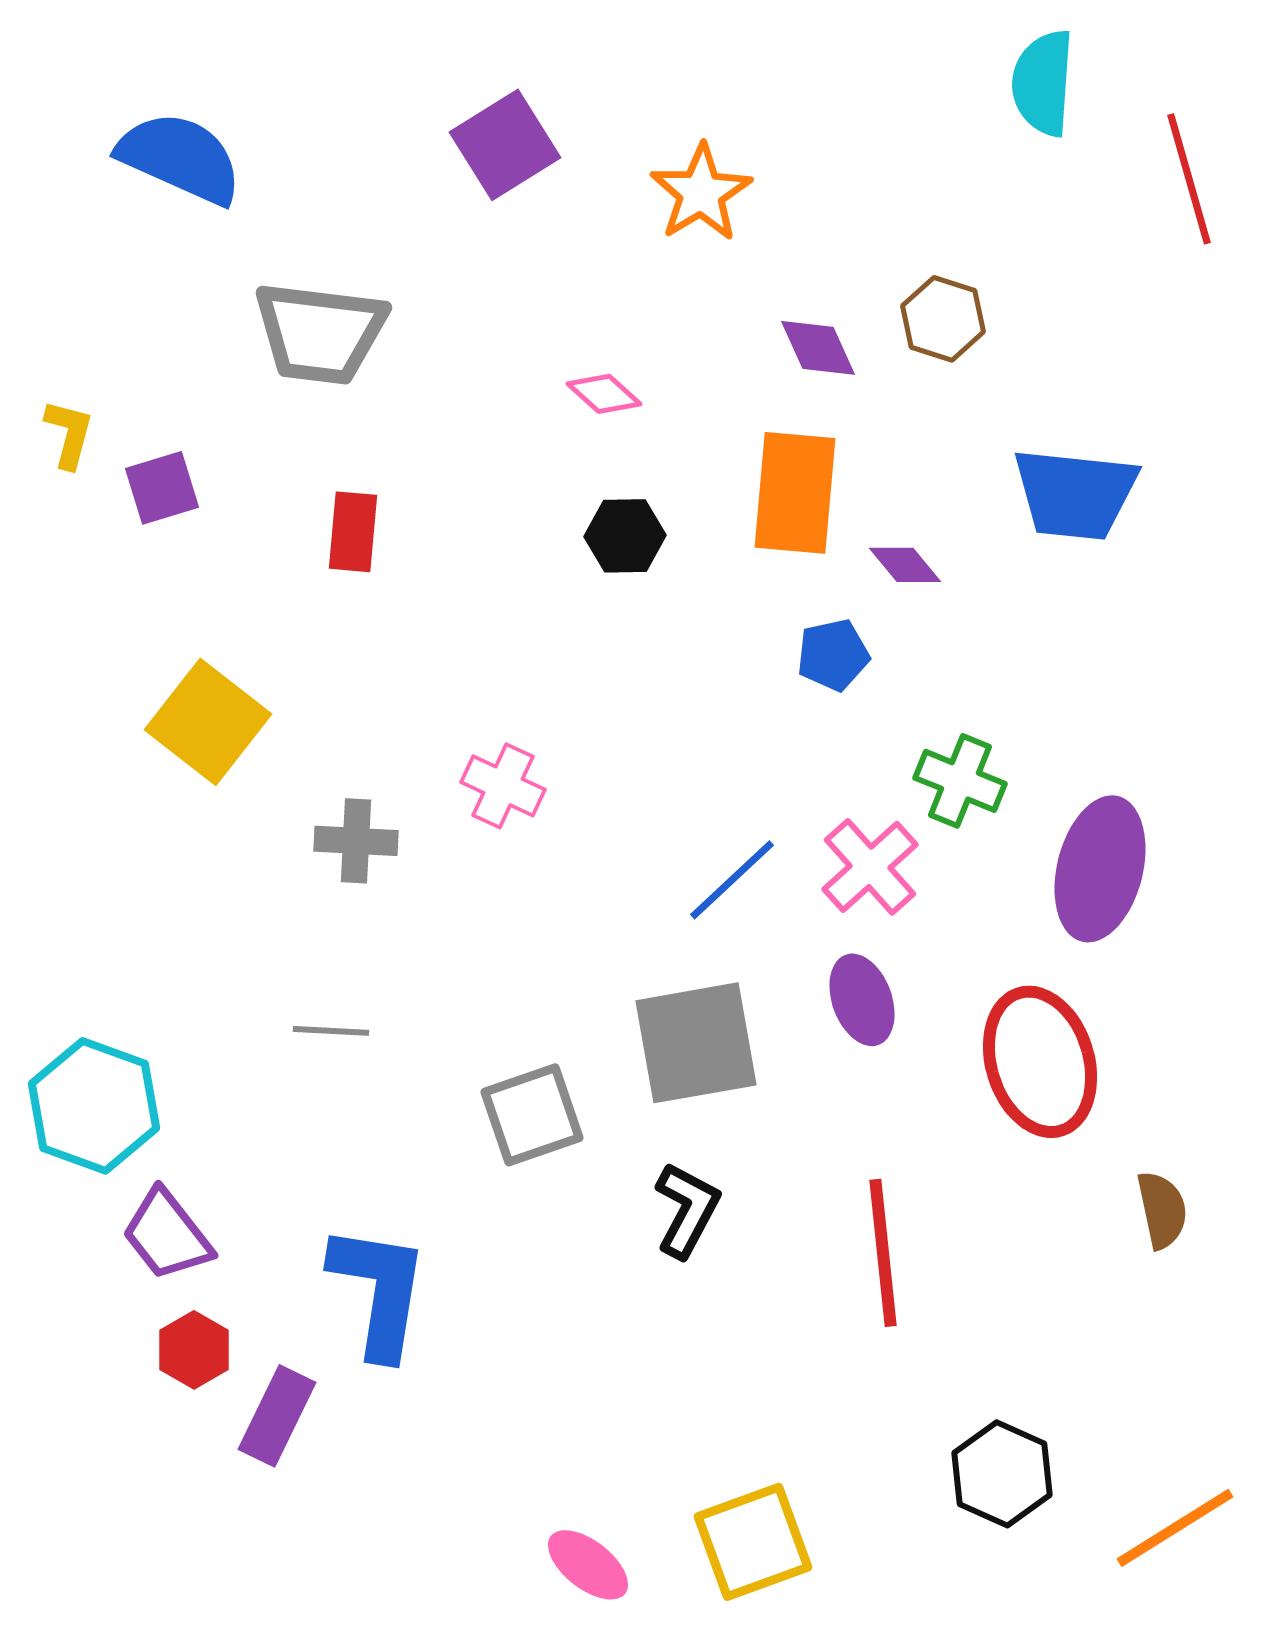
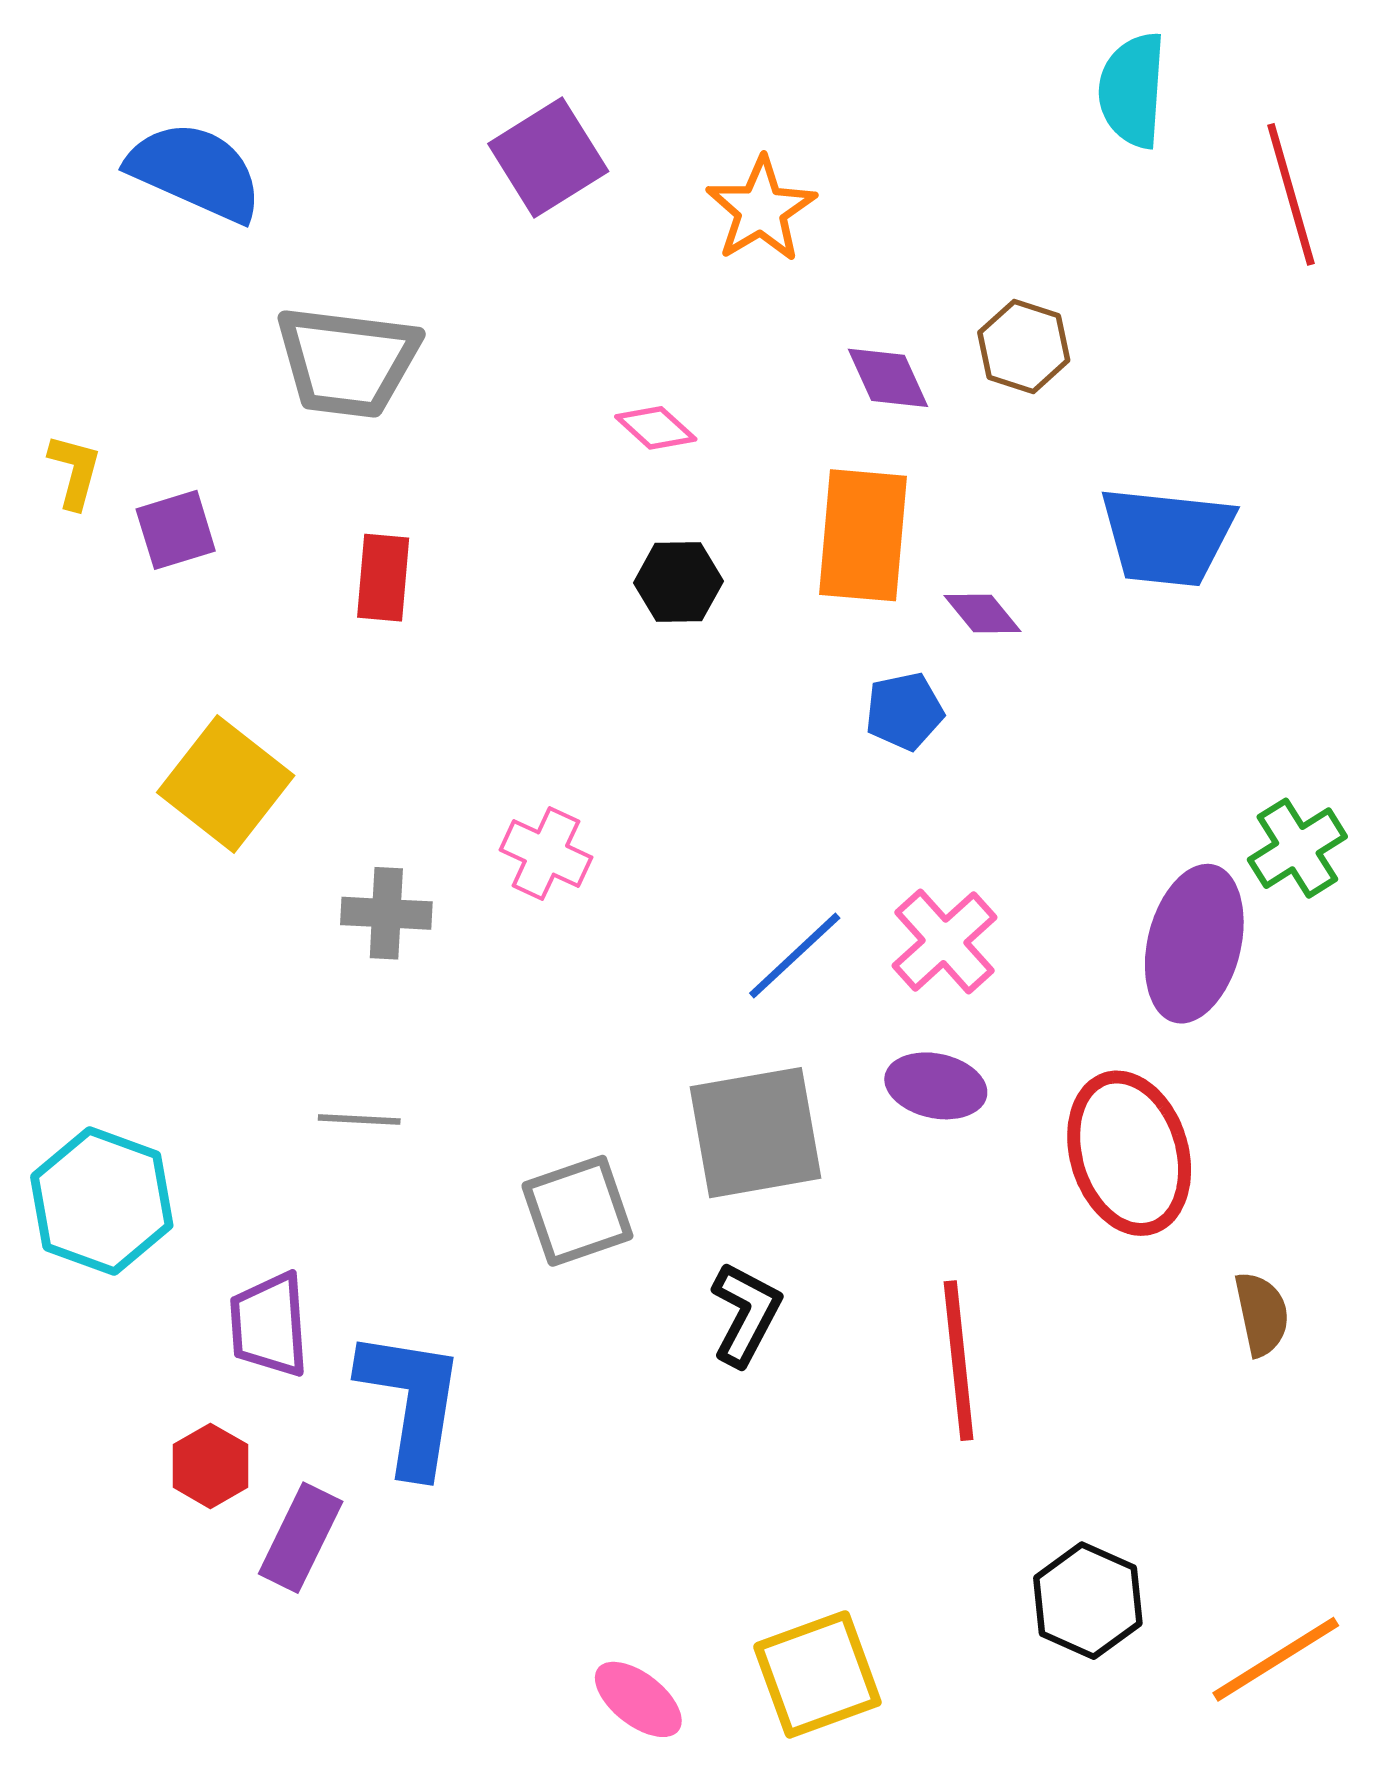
green cross: (960, 781) -> (1297, 848), moved, turned 36
purple ellipse: (862, 1000) -> (936, 1086), turned -58
purple trapezoid: (167, 1235) -> (269, 1325), moved, turned 34

